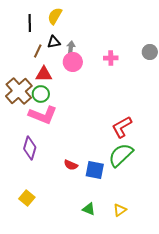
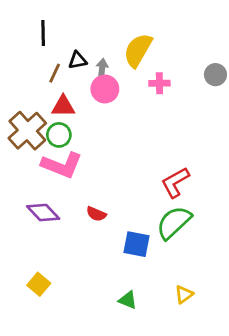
yellow semicircle: (55, 16) -> (138, 50), moved, size x1.4
purple diamond: (30, 148) -> (43, 213), turned -60
red semicircle: (71, 165) -> (96, 214), moved
yellow triangle: (120, 210) -> (184, 294), moved

